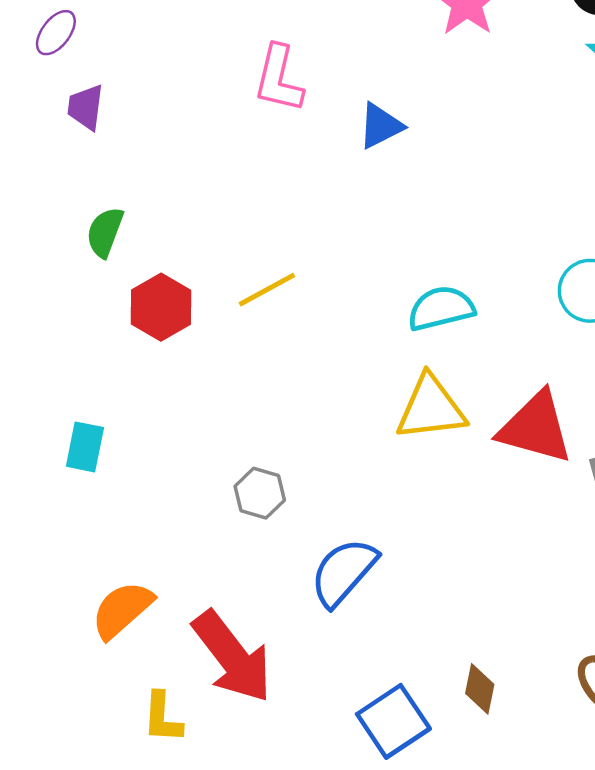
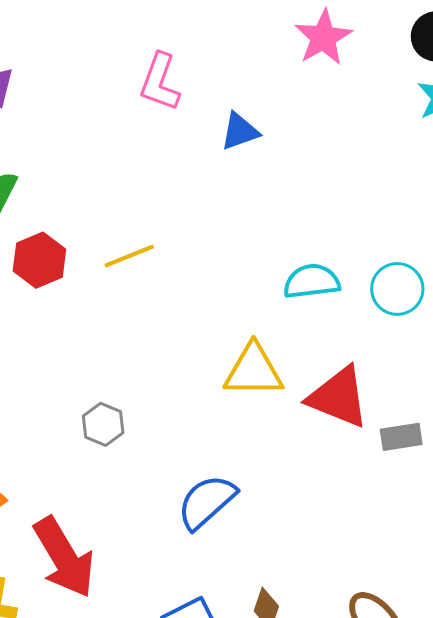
cyan semicircle: (441, 308) -> (312, 281), moved
blue semicircle: (344, 572) -> (207, 502), moved

